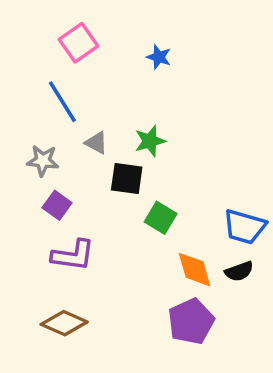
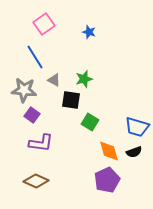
gray star: (43, 161) -> (24, 90), size x1.4

